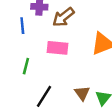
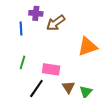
pink rectangle: (57, 48) -> (51, 69), moved

